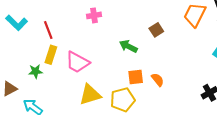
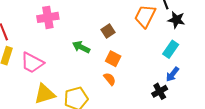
pink cross: (94, 15) -> (48, 17), size x1.5
orange square: (136, 77) -> (113, 59), moved, turned 35

